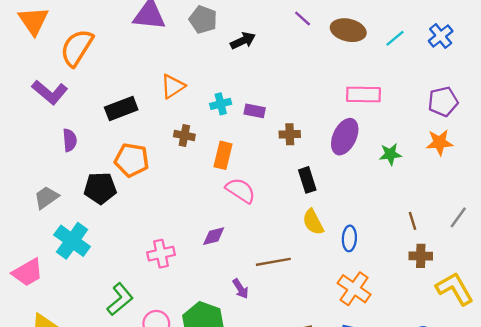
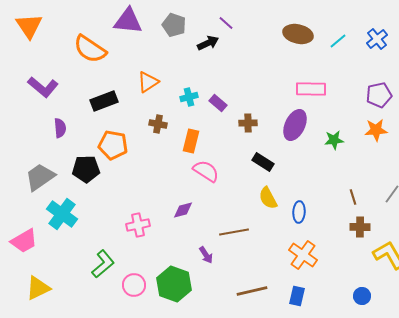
purple line: (303, 18) -> (226, 23), moved
orange semicircle: (77, 48) -> (90, 49), moved, turned -88
purple rectangle: (255, 111) -> (218, 103), turned 30
black rectangle: (307, 180) -> (263, 162), turned -40
gray trapezoid: (46, 197) -> (40, 177), size x1.4

